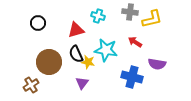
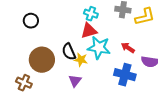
red triangle: (76, 30) -> (89, 31), moved
red arrow: (135, 42) -> (128, 48), moved
brown cross: (31, 85) -> (24, 83), turned -35

